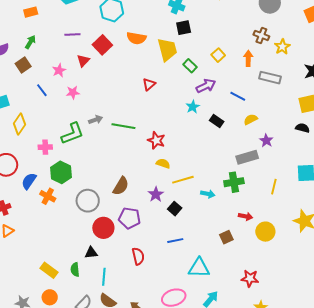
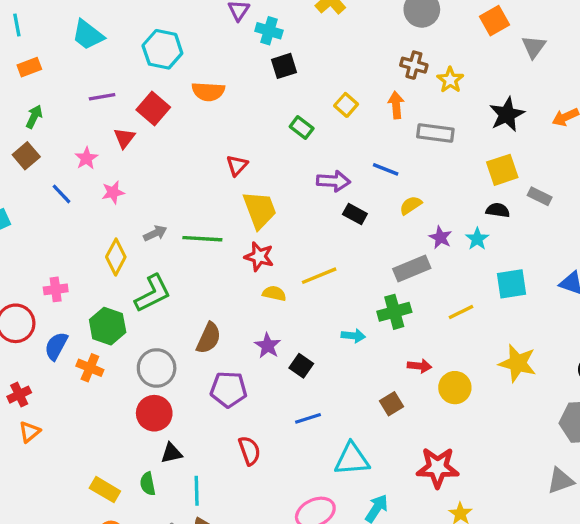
yellow trapezoid: (167, 49) -> (260, 210), moved
purple arrow: (206, 86) -> (333, 181), moved, turned 36
cyan star: (193, 107) -> (477, 239), moved
yellow diamond: (19, 124) -> (116, 257), moved
green L-shape: (72, 134) -> (153, 293), moved
pink cross: (45, 147) -> (56, 289), moved
yellow line: (183, 180) -> (319, 276), moved
yellow line: (274, 187) -> (461, 312), turned 56
red circle: (103, 228) -> (154, 413), moved
red star: (250, 278) -> (438, 468), size x1.4

